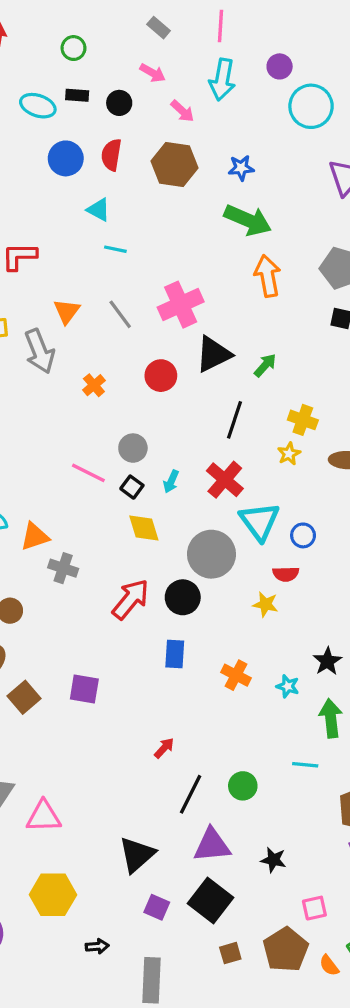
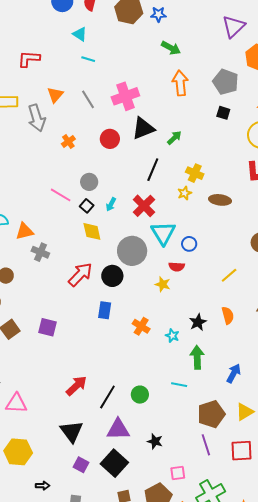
blue star: (241, 168) -> (158, 14), moved
green arrow: (248, 220) -> (171, 48), size x0.7
red arrow: (164, 748) -> (76, 386), moved, size x1.6
black triangle: (137, 855) -> (72, 431), turned -30

